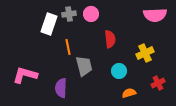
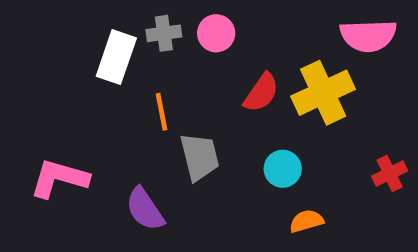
red semicircle: (110, 39) -> (261, 93), turned 42
yellow cross: (145, 53) -> (323, 93), moved, size x1.4
red cross: (158, 83) -> (390, 174), moved
purple semicircle: (61, 88) -> (145, 209), turned -36

